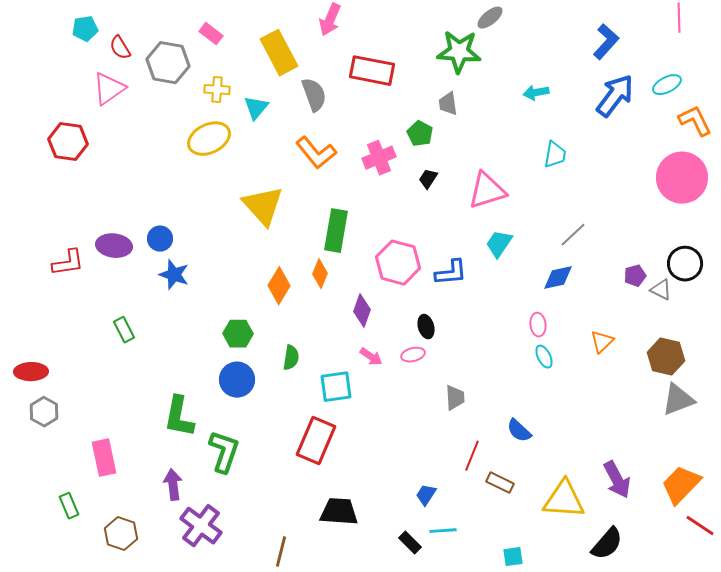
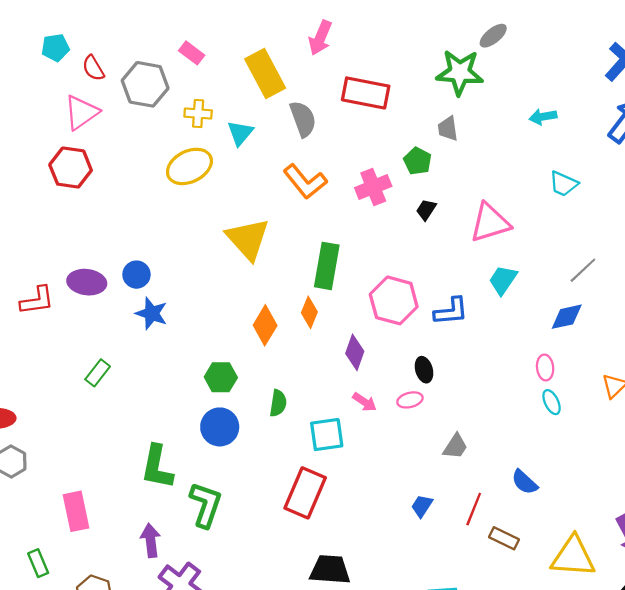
red hexagon: (68, 142) -> (71, 168), moved
cyan trapezoid: (555, 155) -> (563, 184), turned 104
green rectangle: (124, 330) -> (98, 373), turned 65
gray trapezoid: (455, 398) -> (455, 446), turned 36
blue trapezoid: (426, 495) -> (422, 506), moved

